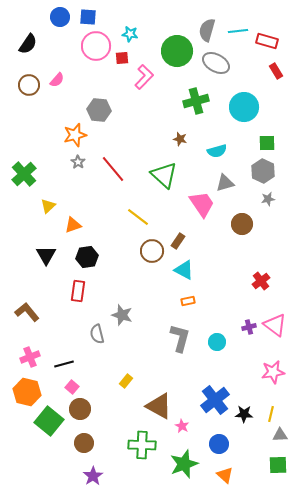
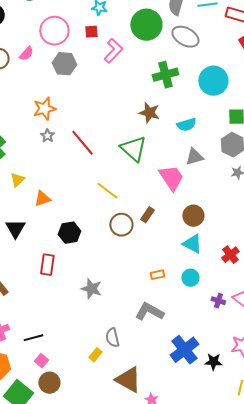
pink circle: (96, 46) -> (54, 31), moved
gray hexagon: (99, 110) -> (64, 64), moved
brown star: (180, 139) -> (149, 113), size x1.5
brown circle: (242, 224) -> (193, 216), moved
black hexagon: (87, 257) -> (69, 233), moved
cyan triangle: (184, 270) -> (192, 244), moved
purple cross: (249, 327) -> (218, 301), turned 32
gray semicircle: (97, 334) -> (112, 338), moved
gray L-shape: (180, 338) -> (149, 312), turned -76
cyan circle: (217, 342) -> (190, 278), moved
blue cross: (215, 400) -> (184, 350), moved
black star: (244, 414) -> (213, 362), moved

